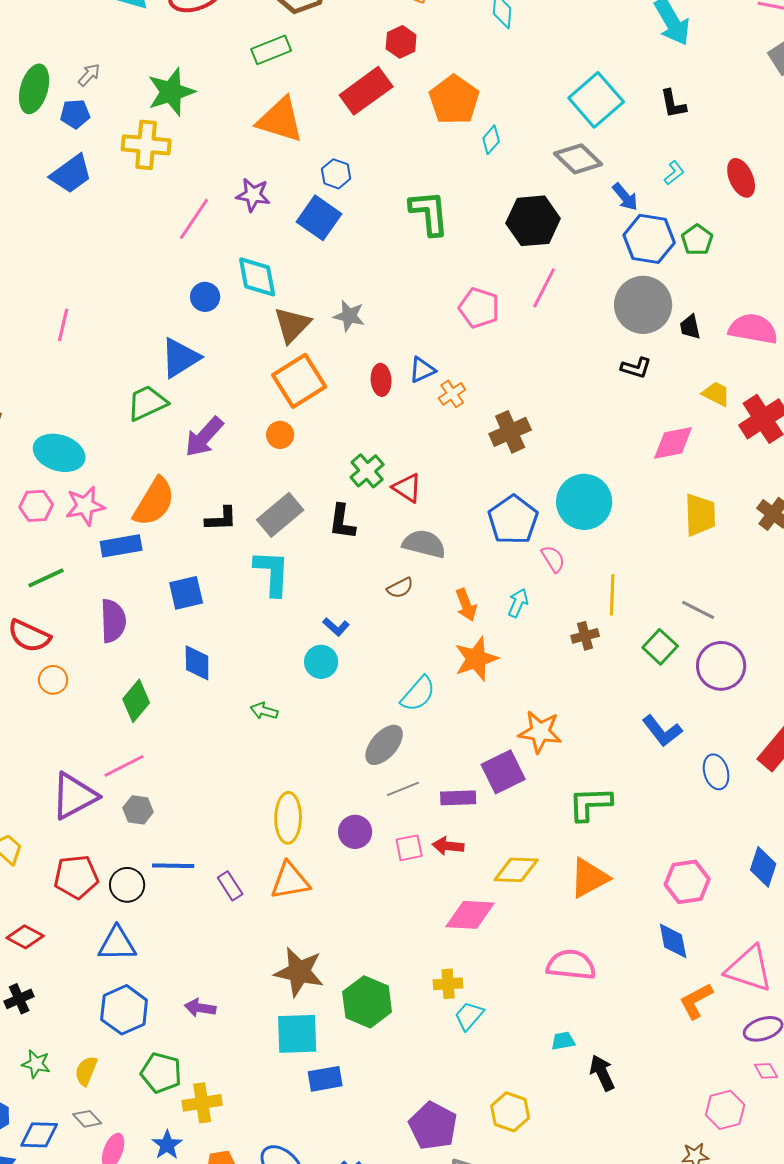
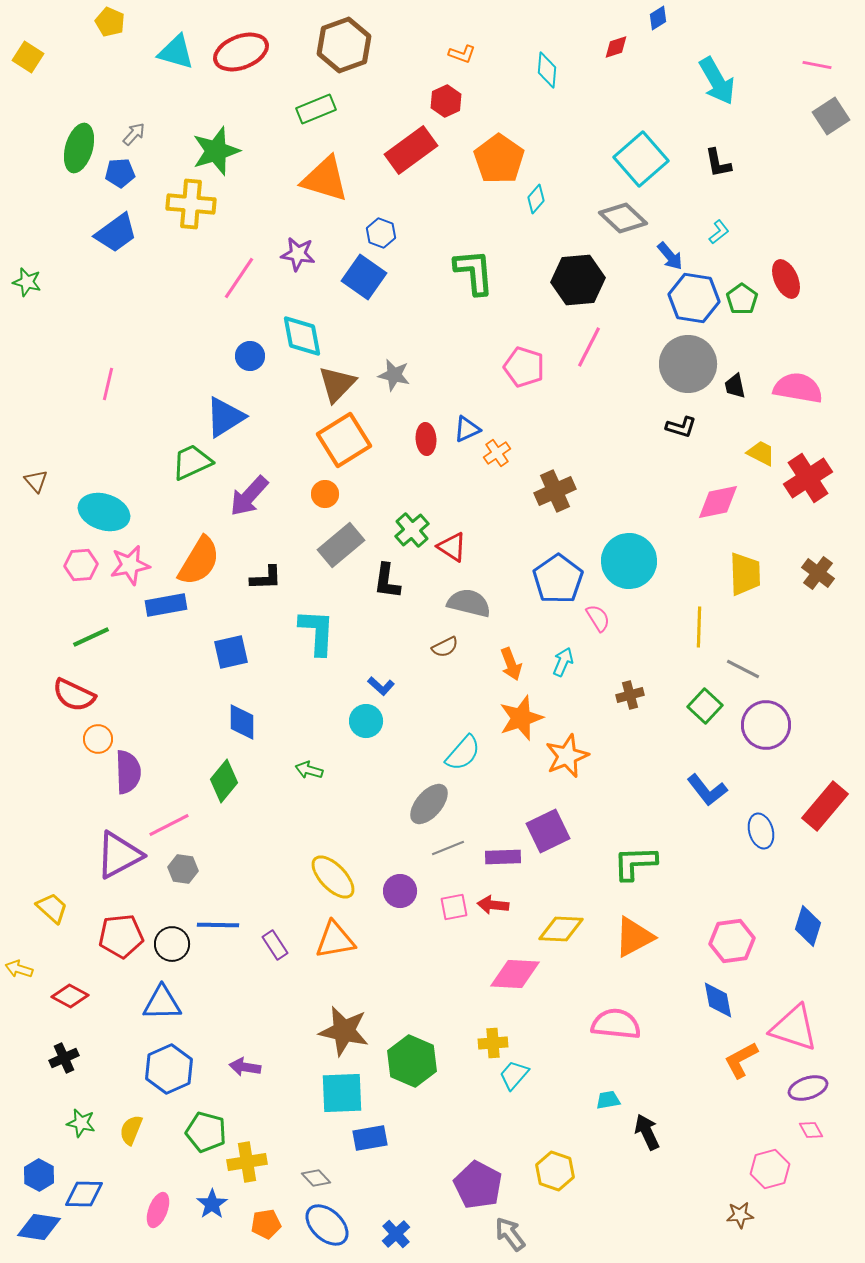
red ellipse: (741, 178) -> (786, 279), moved
gray rectangle: (280, 515) -> (341, 545), moved
yellow line: (612, 595) -> (699, 627), moved
purple semicircle: (113, 621) -> (128, 772), moved
green diamond: (136, 701) -> (224, 781), moved
orange star: (540, 732) -> (567, 756), moved, turned -30
yellow ellipse: (288, 818) -> (333, 877), turned -45
gray diamond: (87, 1119) -> (316, 1178), moved

